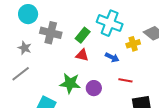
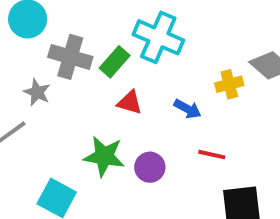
cyan cross: (110, 23) -> (158, 37), moved
green rectangle: (83, 35) -> (115, 62), moved
gray star: (25, 48) -> (37, 92), moved

